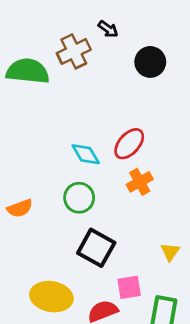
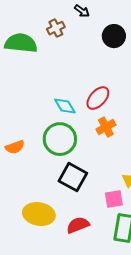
brown cross: (74, 51) -> (56, 28), size x0.7
green circle: (79, 198) -> (60, 139), size x1.4
pink square: (129, 287) -> (114, 199), moved

